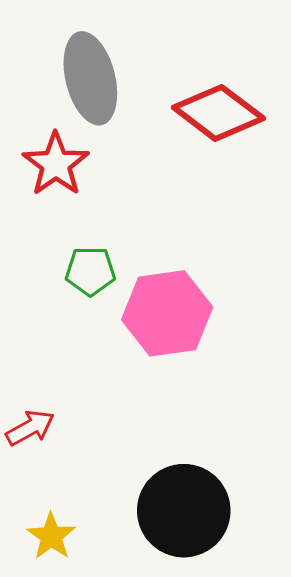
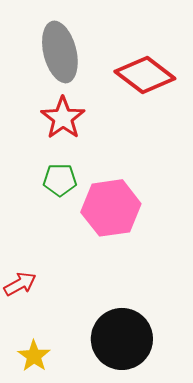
red star: (56, 164) -> (63, 118), moved

